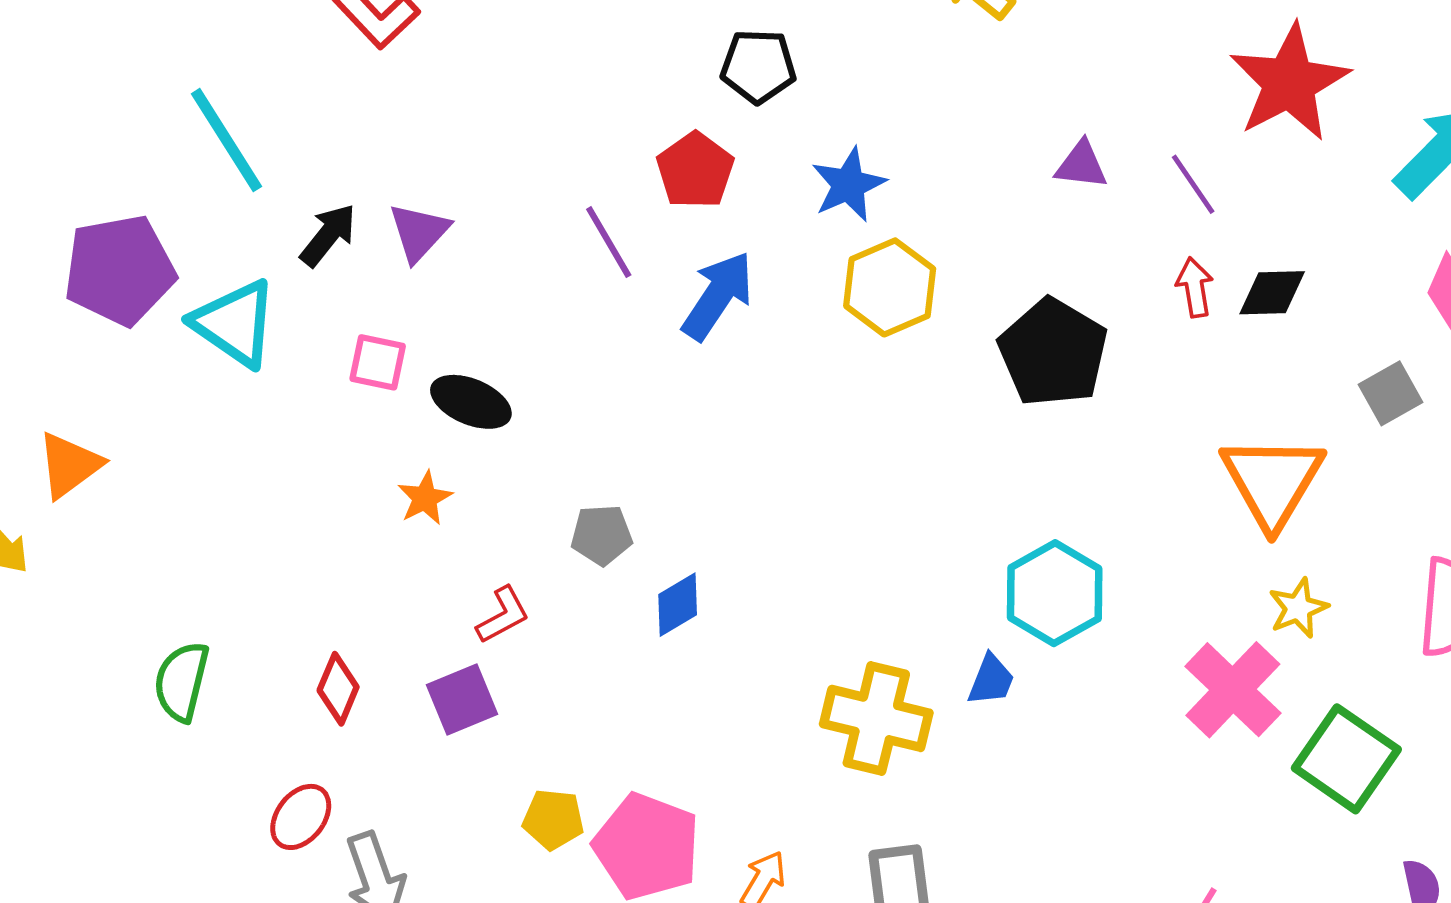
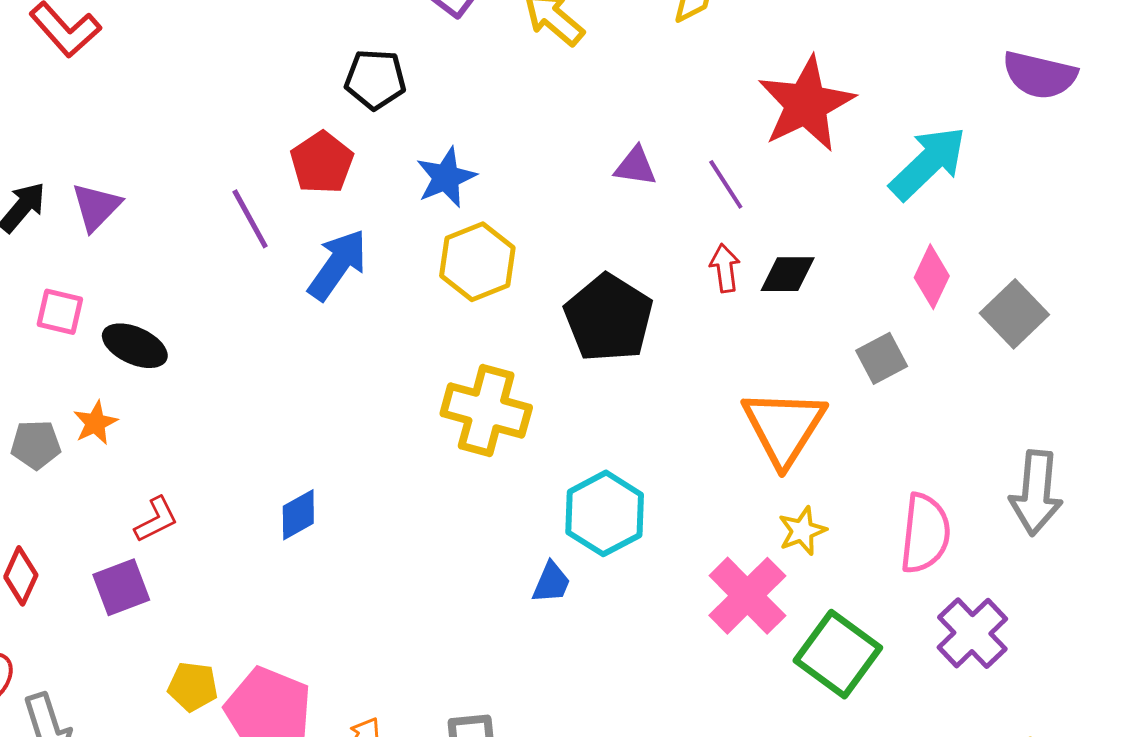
gray pentagon: (602, 535) -> (36, 445), moved
yellow cross: (876, 718) -> (486, 411), moved

